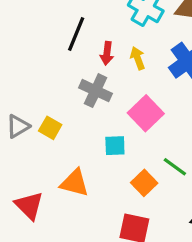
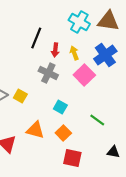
pink square: (146, 113) -> (84, 75), moved
cyan square: (115, 146) -> (60, 107), turned 32
orange square: (144, 183) -> (63, 133), moved

